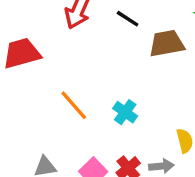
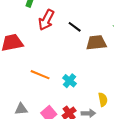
orange line: (74, 105) -> (40, 75), turned -30

